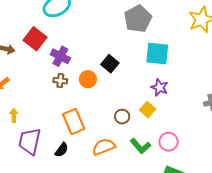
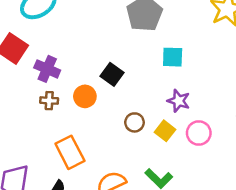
cyan square: (157, 54) -> (173, 57), size x0.7
brown circle: (122, 117) -> (134, 122), moved
pink circle: (169, 142) -> (199, 133), moved

